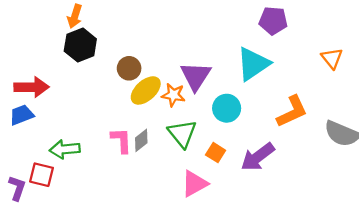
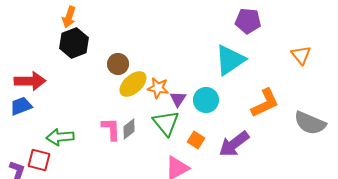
purple triangle: (196, 76) -> (178, 99), moved, size x0.6

